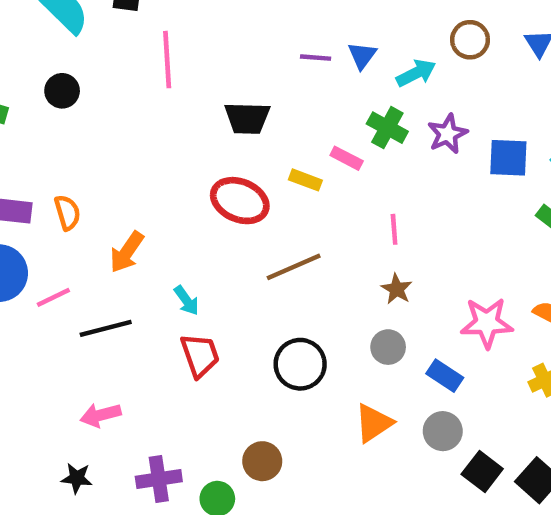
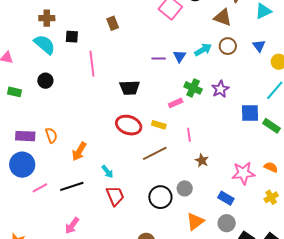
cyan arrow: (416, 73) -> (203, 50), moved
pink rectangle: (347, 158) -> (176, 103), turned -48
blue square: (508, 158) -> (250, 113), moved
yellow rectangle: (305, 180) -> (159, 125), moved
pink line: (394, 229) -> (189, 135), moved
pink line: (53, 297) -> (40, 188), moved
gray circle: (388, 347) -> (185, 188), moved
pink arrow: (101, 415) -> (72, 226), turned -36

